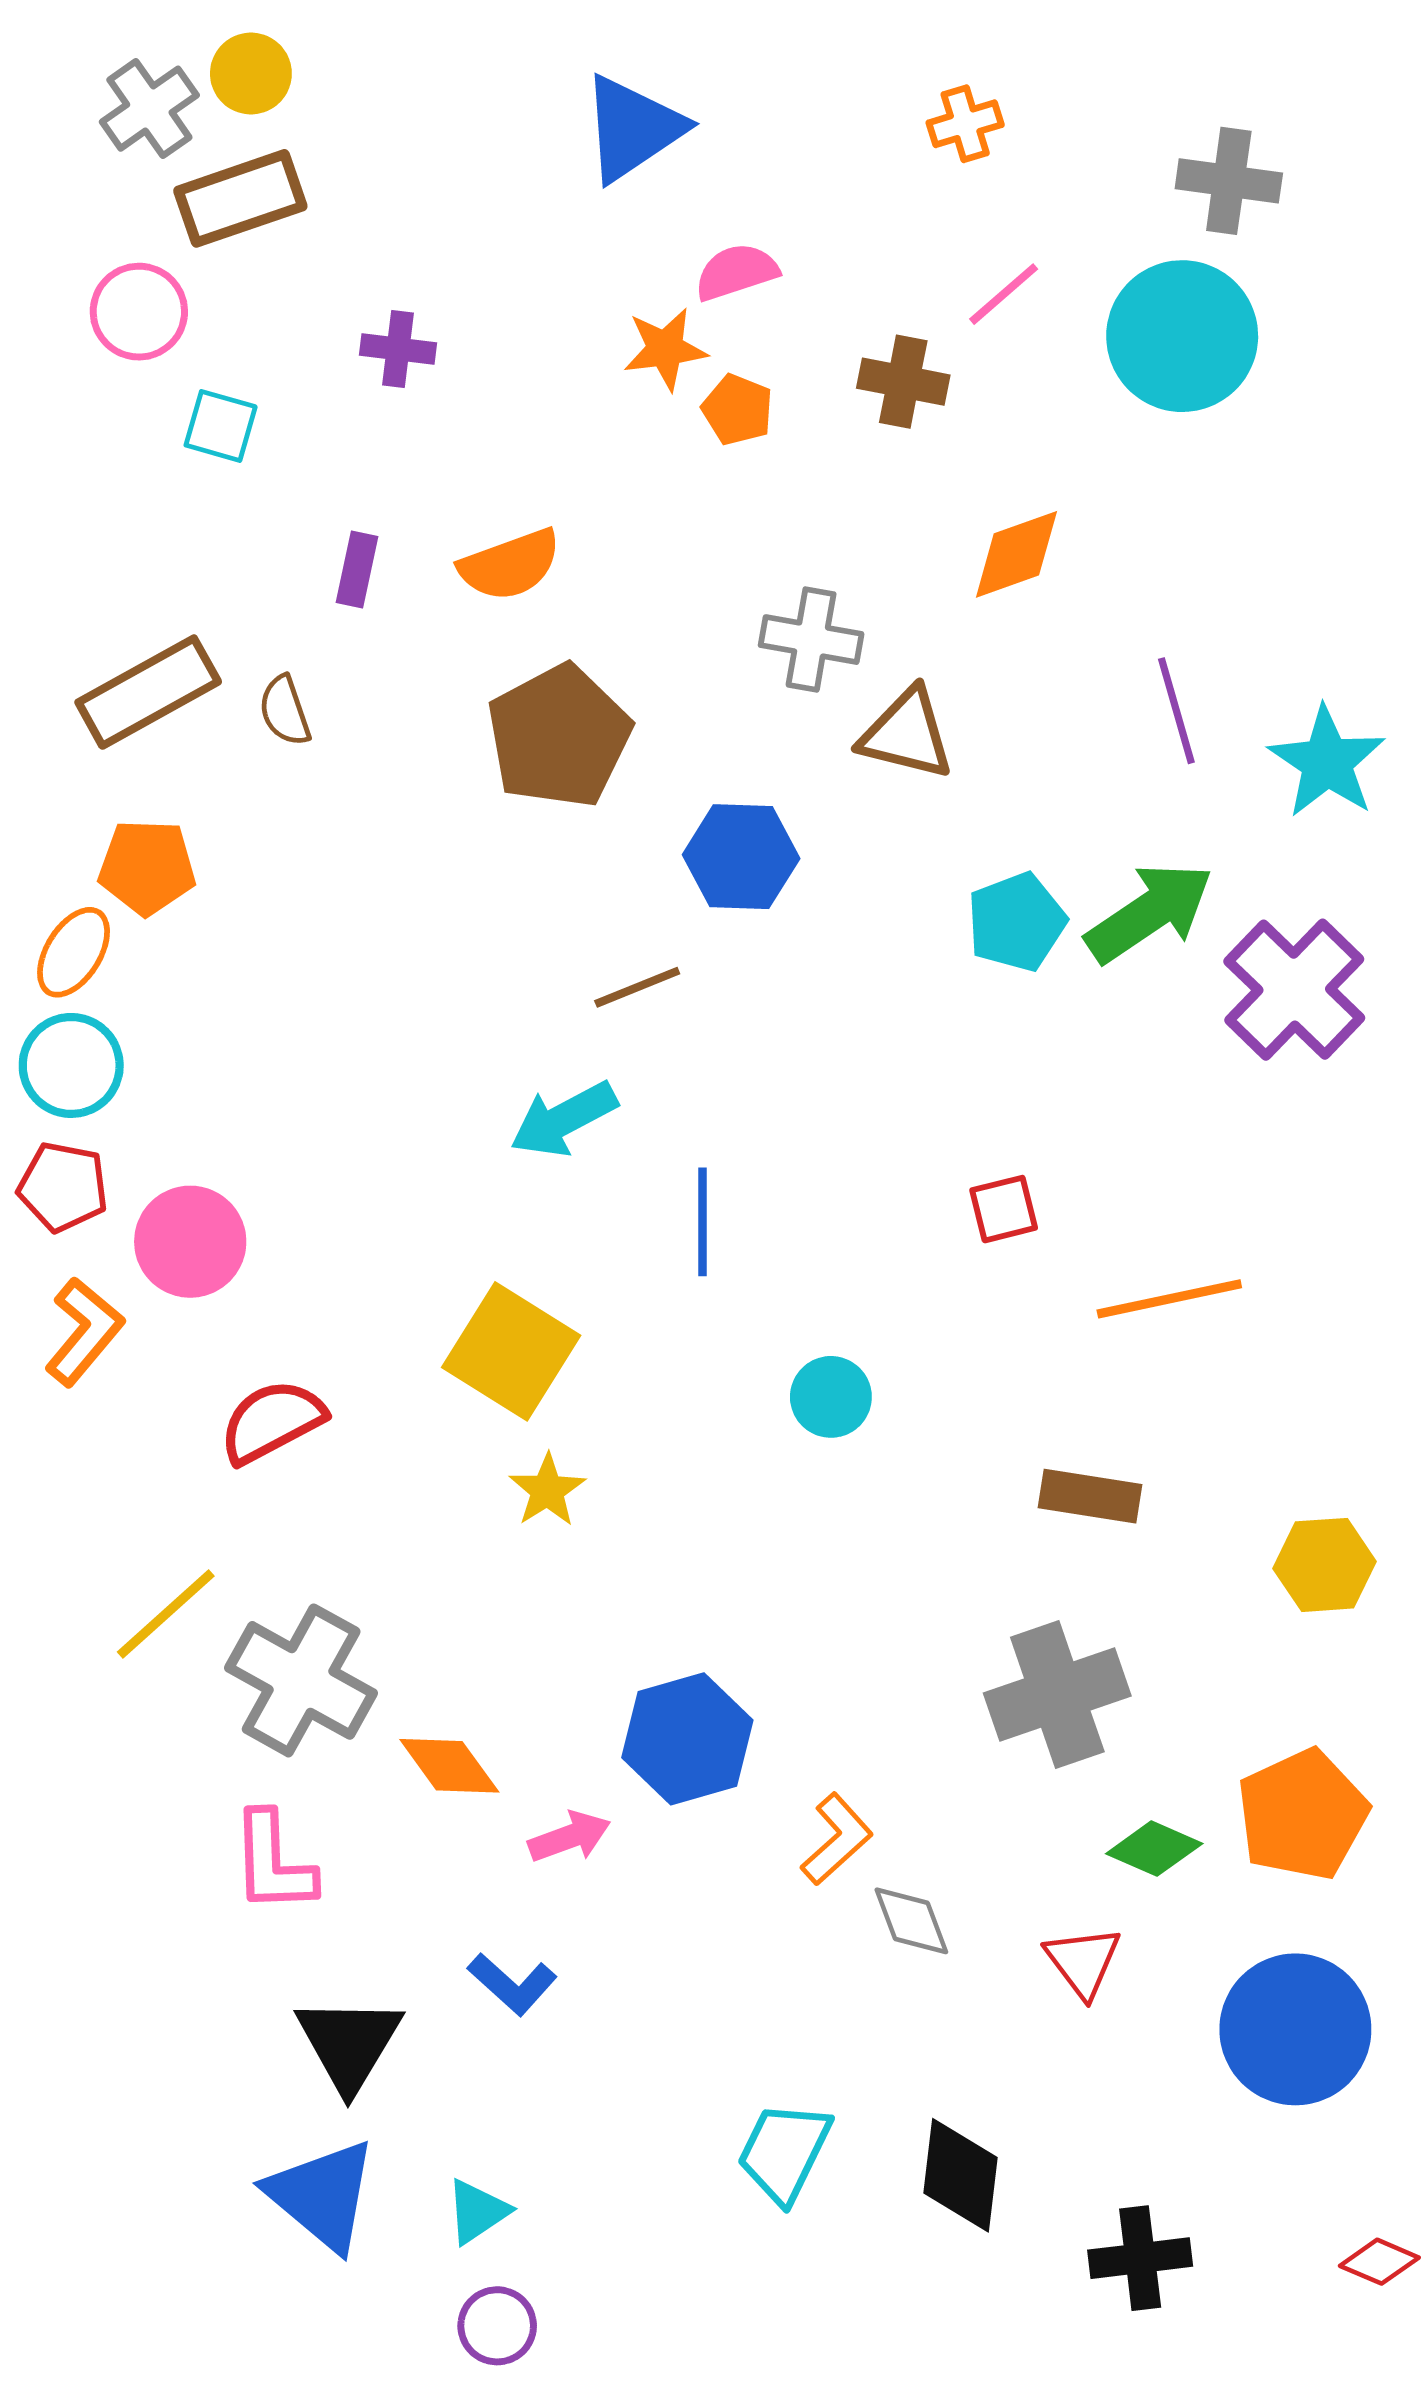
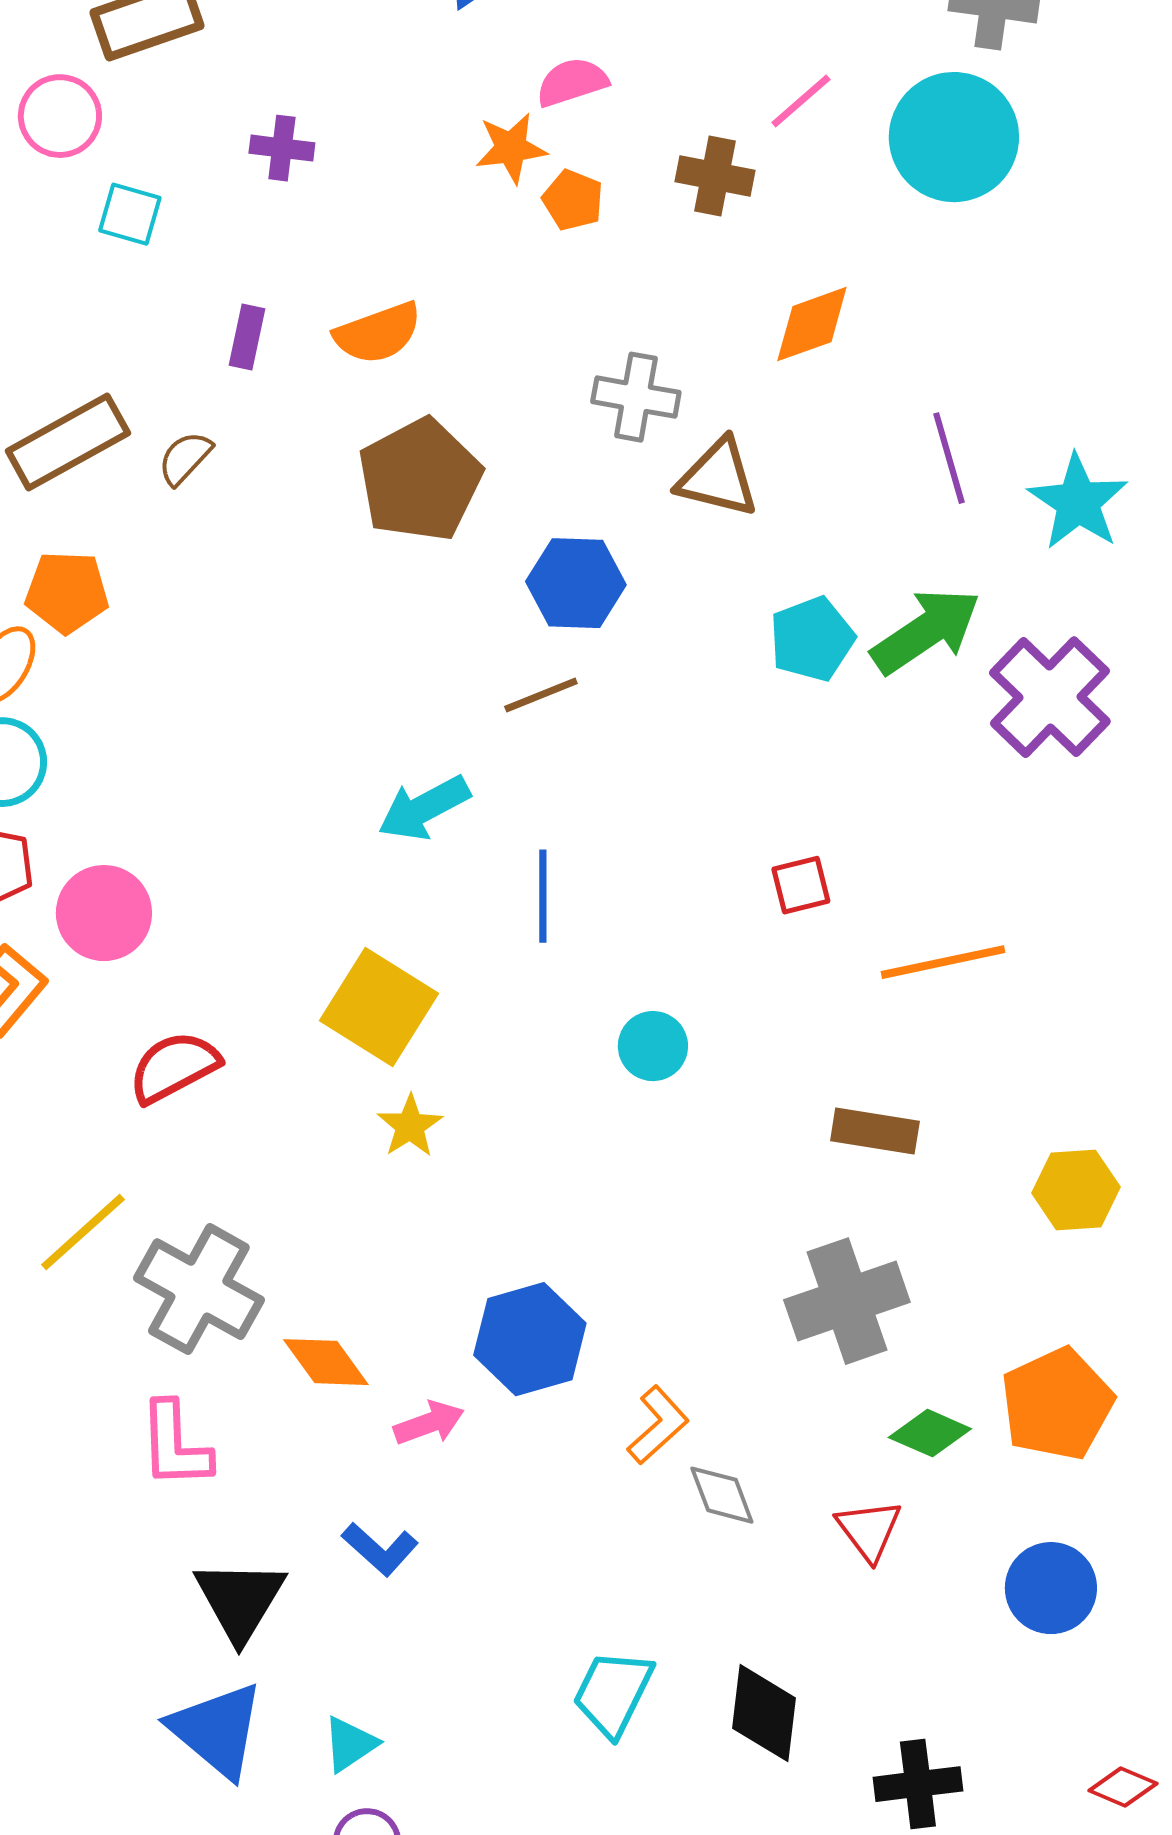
brown semicircle: (285, 711) -> (185, 458), turned 62
brown line: (637, 987) -> (541, 695), moved
blue circle: (1295, 2029) -> (1051, 1588), size x0.7

